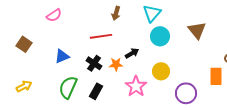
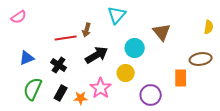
brown arrow: (116, 13) -> (87, 30), moved
cyan circle: (160, 36) -> (135, 48), moved
black arrow: (132, 53) -> (97, 55), size x1.6
orange star: (116, 64) -> (81, 98), moved

